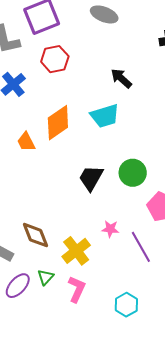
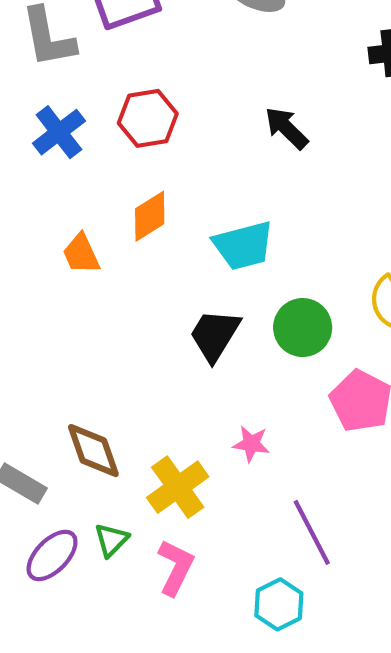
red hexagon: (55, 59) -> (148, 118), moved
cyan trapezoid: (105, 116) -> (243, 246), moved
orange diamond: (58, 123) -> (150, 216), size x0.7
purple line: (141, 247) -> (312, 532), moved

